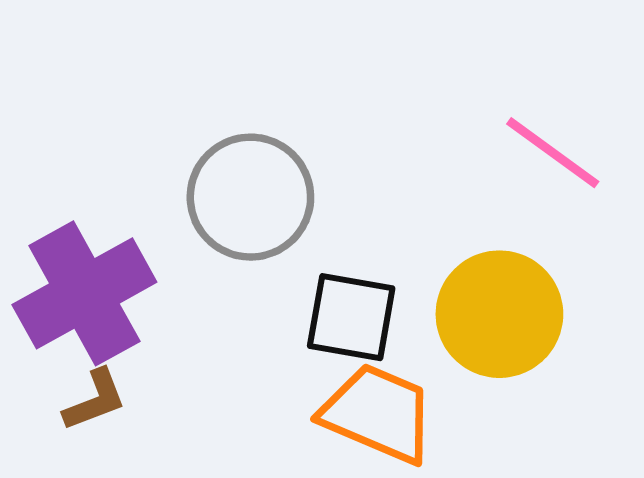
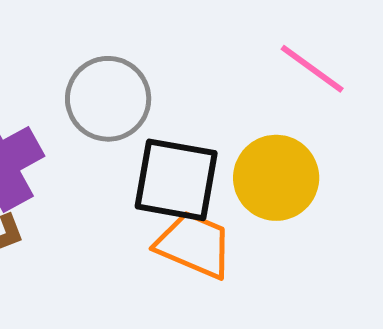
black square: (351, 317) -> (176, 180), size x1.4

